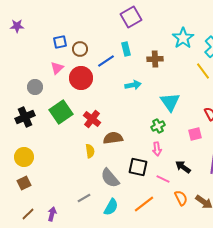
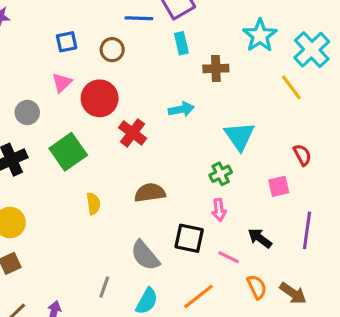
brown circle: (80, 49) -> (112, 50), moved
cyan rectangle: (126, 49) -> (181, 43), moved
blue line: (106, 61) -> (139, 18), moved, turned 36
red cross: (92, 119) -> (133, 133), moved
yellow semicircle: (90, 151) -> (93, 204), moved
gray line: (84, 198) -> (104, 287), turned -40

